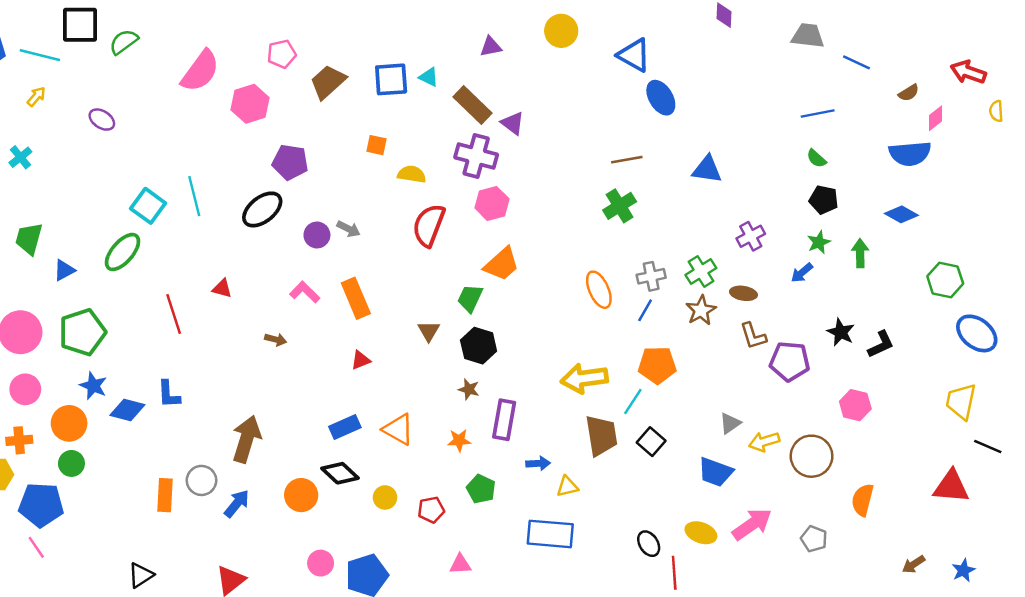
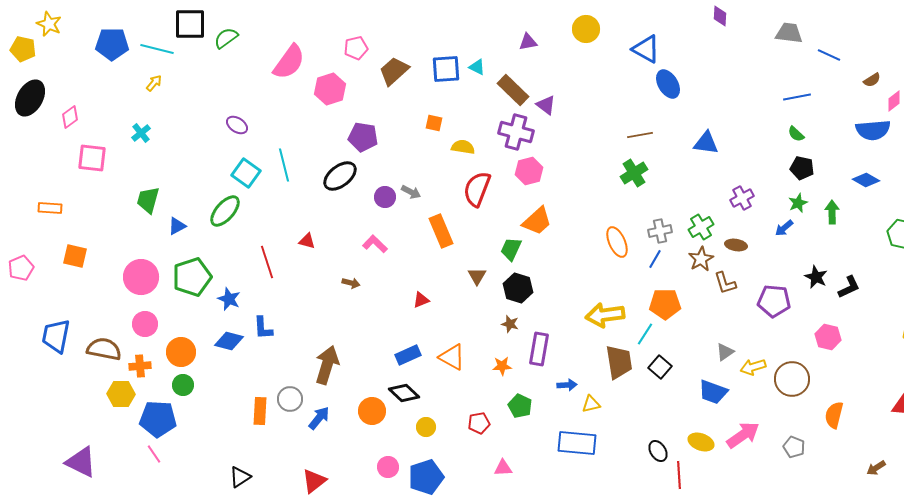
purple ellipse: (102, 120) -> (237, 125), moved
orange rectangle: (356, 298) -> (441, 231), moved
brown L-shape: (753, 336) -> (725, 283), moved
blue star: (93, 386) -> (229, 299), moved
yellow circle: (385, 497) -> (426, 427), moved

